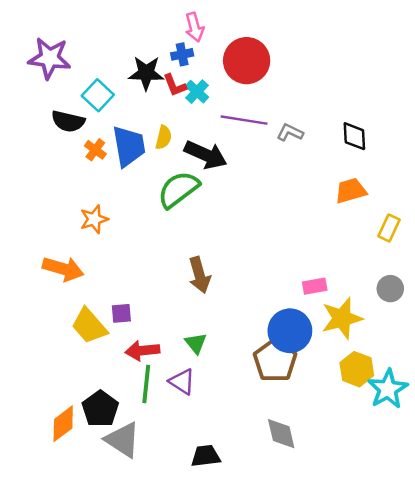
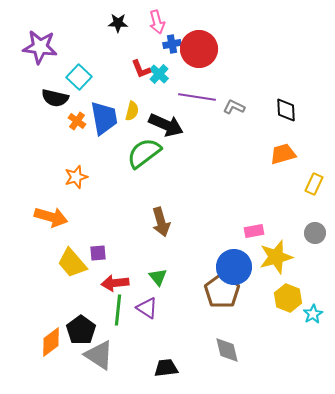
blue cross: (182, 54) -> (172, 44), moved
black star: (146, 73) -> (118, 23), moved, size x0.7
cyan star: (388, 389) -> (313, 314), size x0.6

